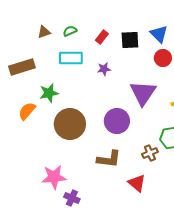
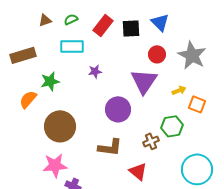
red rectangle: (102, 37) -> (103, 25), size x1.5
red circle: (163, 58) -> (157, 54), moved
purple star: (104, 69) -> (95, 71), moved
brown circle: (70, 124) -> (60, 126), moved

